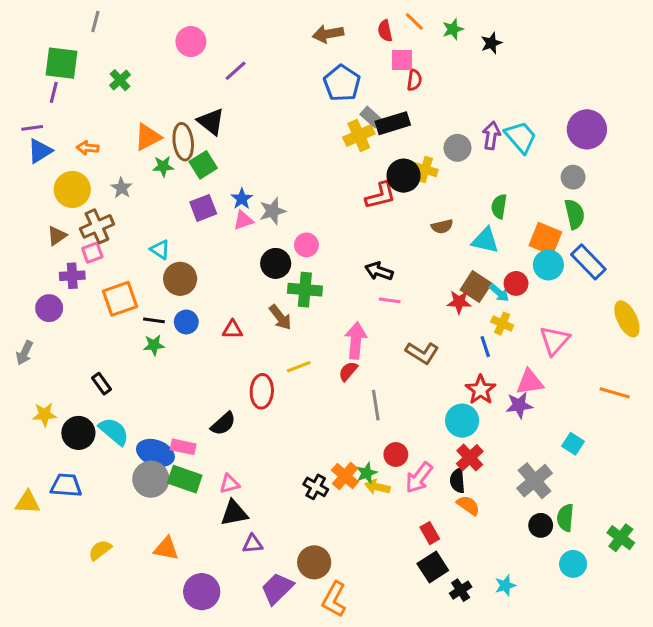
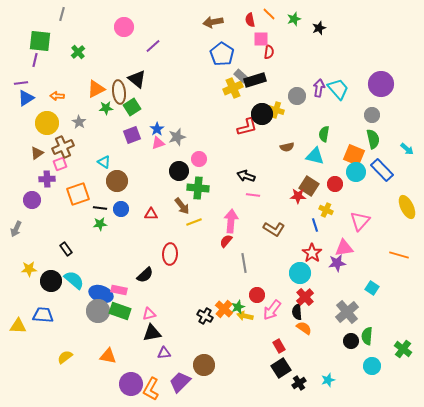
cyan arrow: (499, 293) -> (407, 149), moved
yellow line: (299, 367) -> (194, 222), moved
orange L-shape: (334, 599) -> (151, 389), moved

